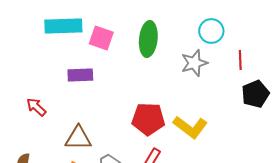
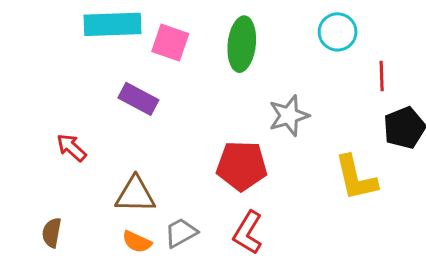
gray star: (194, 63) -> (289, 116), moved
purple rectangle: (80, 75) -> (138, 99), turned 30
yellow L-shape: (190, 127) -> (356, 178), moved, turned 40

